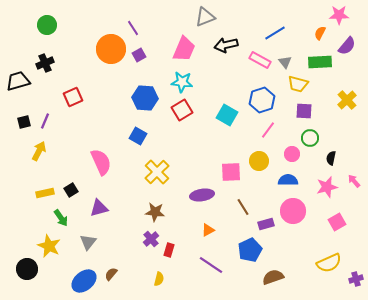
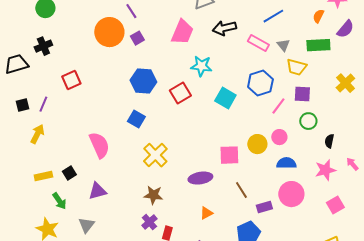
cyan star: (182, 82) -> (201, 66), moved
pink line: (268, 130) -> (278, 106), moved
pink circle: (292, 154) -> (279, 137), moved

